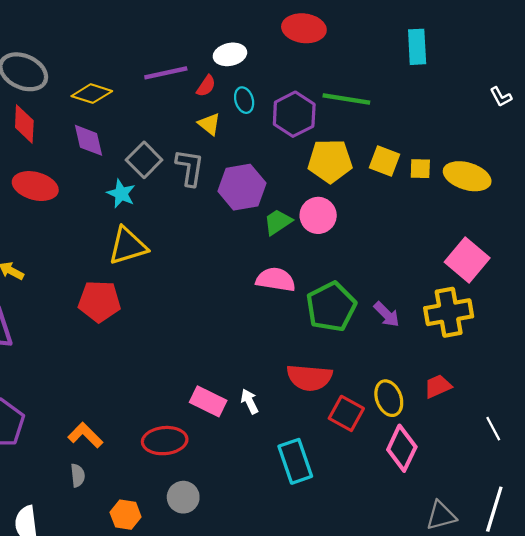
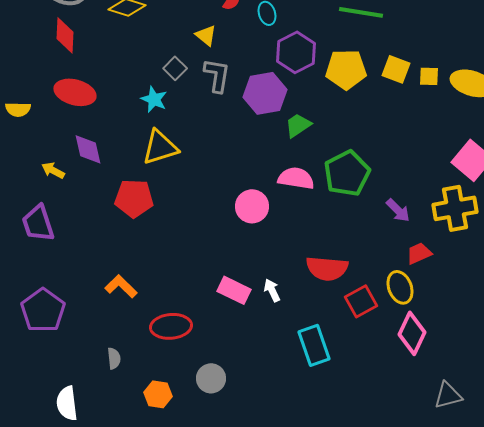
purple hexagon: (294, 114) -> (296, 52), moved
yellow triangle: (209, 124) -> (206, 35), moved
purple diamond: (89, 140) -> (88, 149), moved
gray square: (144, 160) -> (175, 68), size x0.7
pink circle: (318, 215) -> (252, 206), moved
green pentagon: (331, 307) -> (347, 173), moved
red trapezoid: (438, 386) -> (419, 253), moved
red square: (346, 413) -> (361, 301), turned 32
orange L-shape: (85, 435) -> (121, 286), moved
red ellipse: (165, 441) -> (171, 326), moved

